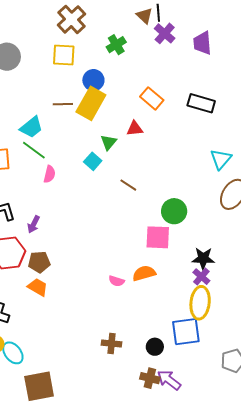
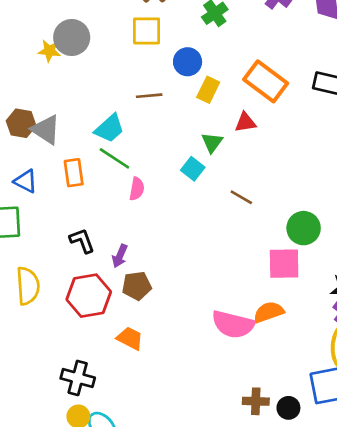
orange rectangle: (152, 98) -> (266, 81), size x1.4
yellow rectangle: (91, 103) -> (208, 90), moved, size x0.6
brown pentagon: (39, 262) -> (137, 286), moved
pink semicircle: (116, 281) -> (233, 324), size x2.0
brown cross: (112, 344) -> (256, 401), moved

